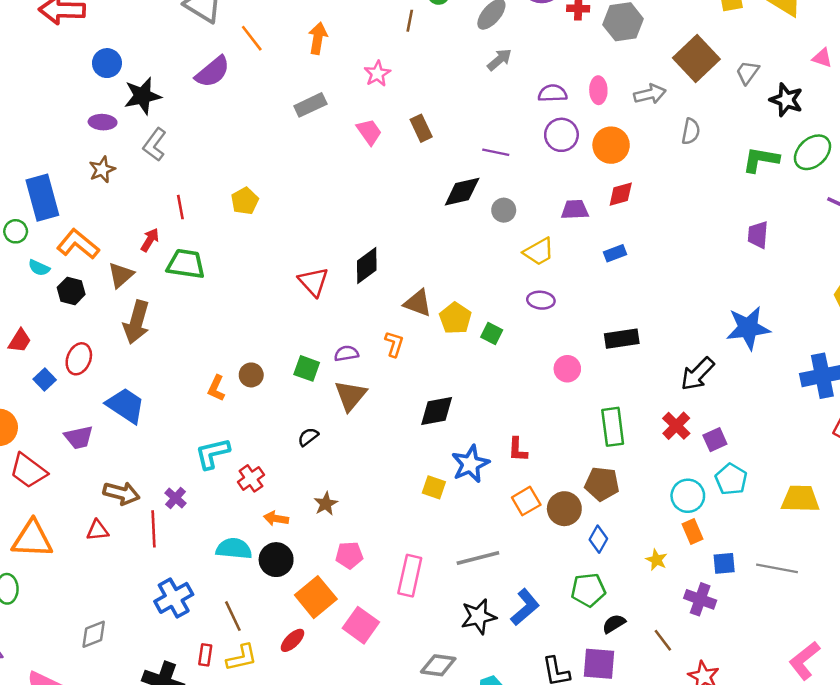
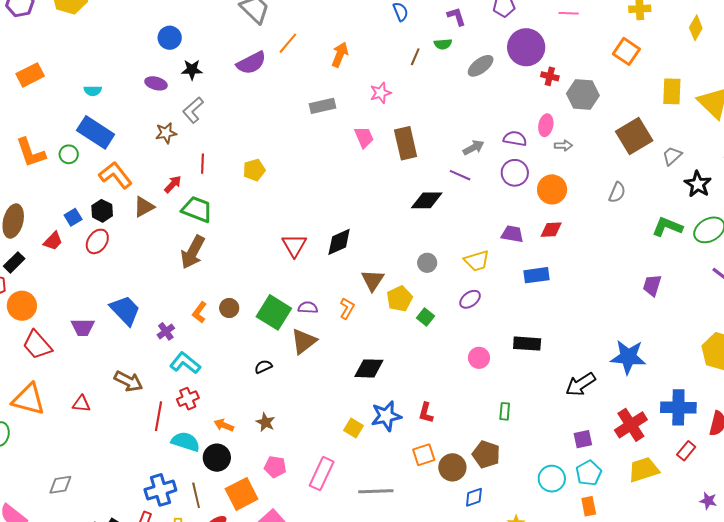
orange line: (252, 38) -> (288, 43), turned 65
gray arrow: (499, 60) -> (474, 148), moved
pink ellipse: (598, 90) -> (546, 125), moved
gray arrow: (650, 94) -> (563, 146), moved, size x0.7
black star: (142, 96) -> (192, 70), size x0.7
brown rectangle: (421, 128) -> (406, 143), size x1.5
brown star: (102, 170) -> (166, 133), moved
blue rectangle: (42, 198) -> (96, 132), turned -54
gray circle: (504, 210) -> (427, 263), moved
blue rectangle: (615, 253) -> (536, 275), size x1.4
cyan semicircle: (39, 268) -> (93, 91), moved, turned -36
purple ellipse: (541, 300) -> (470, 299), turned -55
brown triangle: (418, 303) -> (373, 280), turned 30
brown arrow: (136, 322) -> (193, 252), moved
red ellipse: (79, 359) -> (97, 241), moved
green square: (307, 368) -> (274, 312), size x1.6
blue square: (45, 379) -> (73, 217), moved
red cross: (676, 426) -> (631, 425), moved, size x1.4
green rectangle: (613, 427) -> (505, 411), size x0.6
cyan L-shape: (212, 453) -> (185, 363), turned 40
red cross: (251, 478) -> (188, 399), moved
brown arrow: (121, 493) -> (128, 381), moved
purple cross: (176, 498) -> (166, 331), moved
yellow trapezoid: (800, 499) -> (644, 470), moved, turned -32
brown star: (326, 504) -> (266, 422), turned -30
red line: (153, 529) -> (158, 416), moved
orange rectangle: (692, 531) -> (589, 506), moved
blue diamond: (598, 539) -> (474, 497), turned 30
pink rectangle: (410, 576) -> (322, 474), moved
blue cross: (174, 598) -> (160, 490), moved
brown line: (233, 616) -> (196, 495), moved

